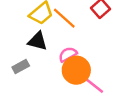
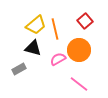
orange line: (64, 18) -> (55, 29), turned 35
orange circle: (76, 70) -> (79, 50), moved

